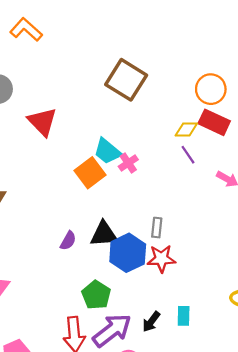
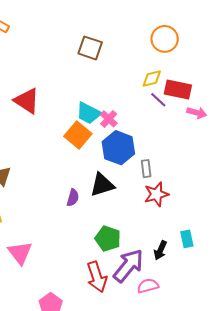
brown square: (126, 80) -> (90, 48), size x0.7
red rectangle: (214, 122) -> (178, 89), moved
blue hexagon: (128, 253) -> (118, 148), moved

